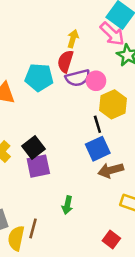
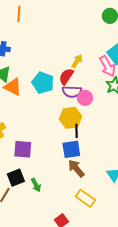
yellow hexagon: (113, 104) -> (71, 118), moved
black square: (33, 147) -> (16, 178), moved
brown arrow: (111, 170) -> (76, 168), turned 48
green arrow: (67, 205) -> (36, 185), turned -56

